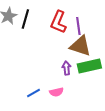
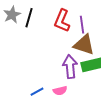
purple arrow: (66, 68) -> (70, 67), size x1.6

